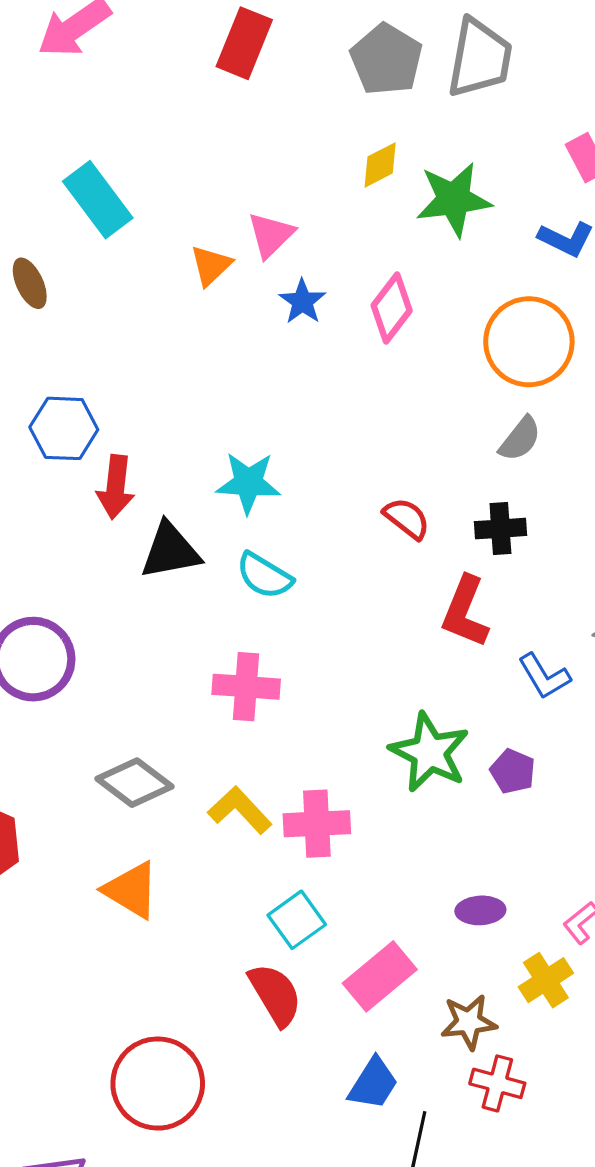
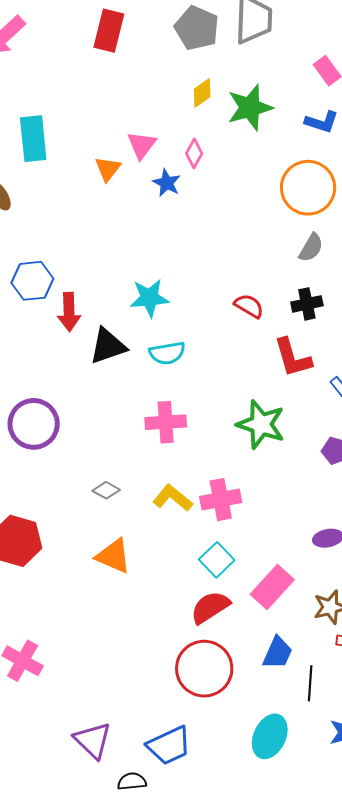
cyan rectangle: (98, 200) -> (33, 139), turned 39
pink diamond: (392, 308) -> (194, 153), moved, size x0.7
cyan semicircle: (264, 576) -> (167, 353), turned -33
red L-shape: (465, 612) -> (293, 358), turned -30
green star: (430, 752) -> (261, 424), moved
gray diamond: (134, 783) -> (106, 490), size x0.6
red semicircle: (275, 995) -> (210, 607), turned -84
red circle: (158, 1084) -> (204, 669), moved

